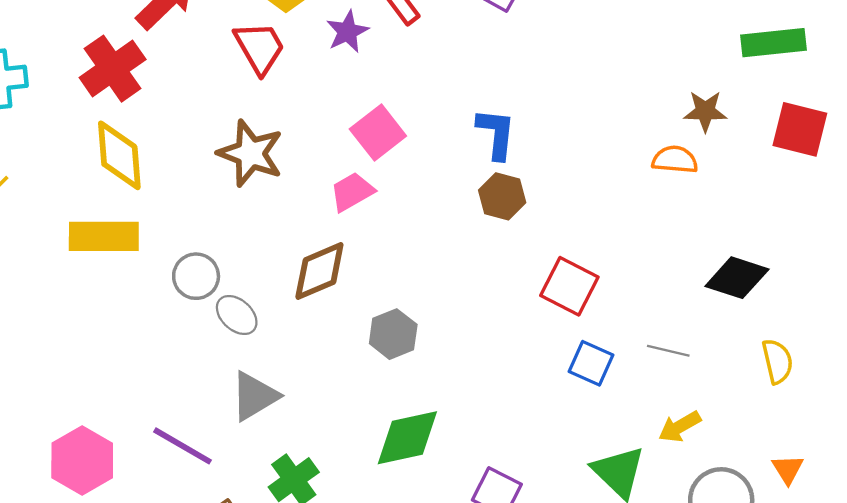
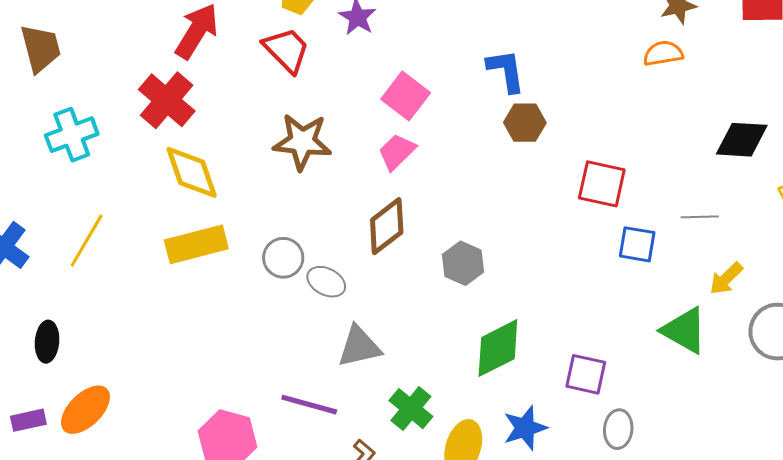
gray triangle: (254, 396) -> (359, 347), turned 33

